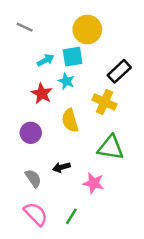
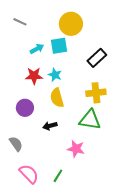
cyan star: (66, 81) -> (55, 75), moved
red star: (42, 93) -> (34, 76), turned -30
yellow cross: (105, 102) -> (96, 93), moved, turned -30
black arrow: (61, 167) -> (50, 126), moved
gray semicircle: (33, 178) -> (16, 144), moved

